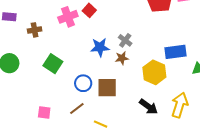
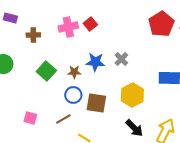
brown star: (122, 58) -> (74, 72), moved
yellow hexagon: (154, 72) -> (132, 95), moved

